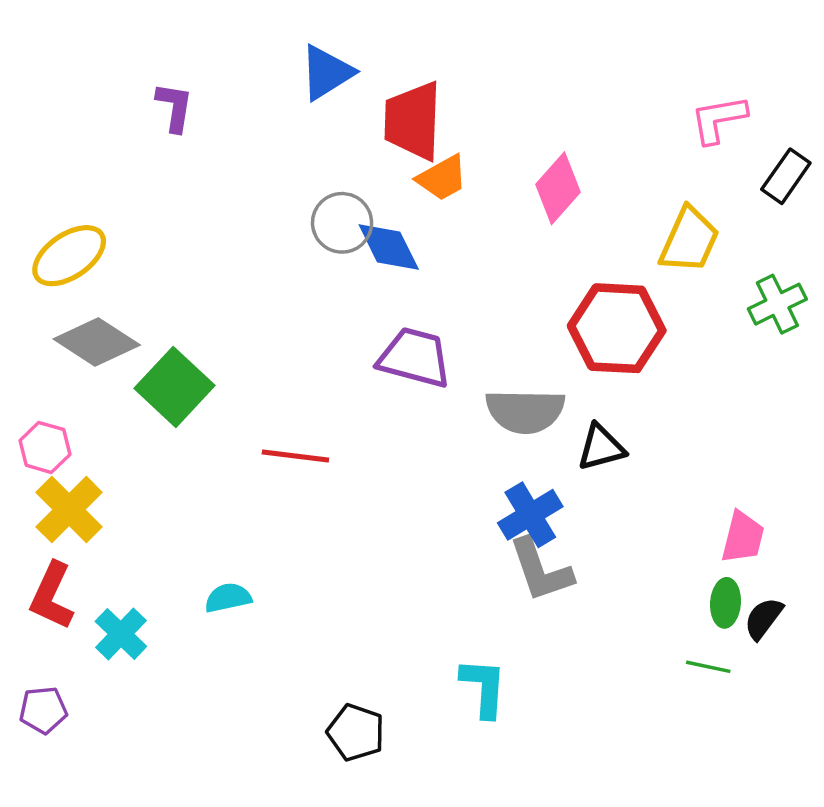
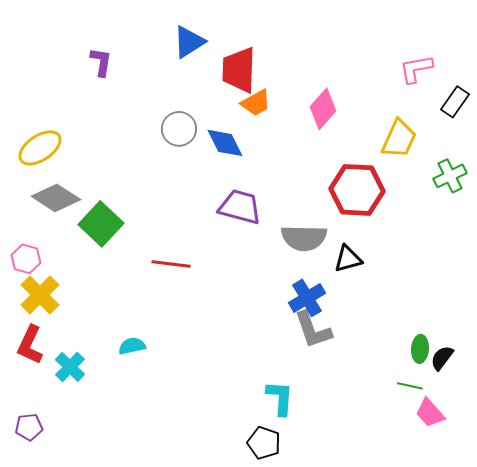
gray circle: (342, 223) -> (179, 129), moved
pink trapezoid: (743, 537) -> (430, 413), moved, turned 124
purple pentagon: (43, 710) -> (29, 427), moved
black pentagon: (356, 732) -> (264, 443), moved

